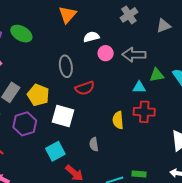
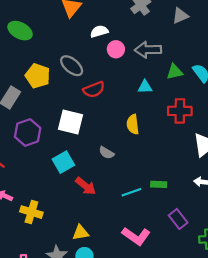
gray ellipse: (66, 66) -> (72, 66), turned -40
cyan triangle: (139, 87) -> (145, 87), moved
yellow pentagon: (38, 95) -> (38, 76), moved
red cross: (144, 112) -> (180, 111), moved
gray semicircle: (94, 144) -> (106, 153), turned -48

